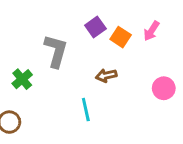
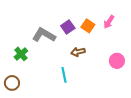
purple square: (95, 27) -> (68, 27), moved
gray L-shape: (56, 51) -> (44, 35), turned -75

